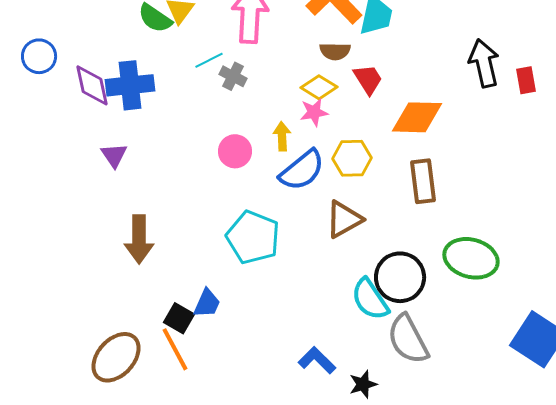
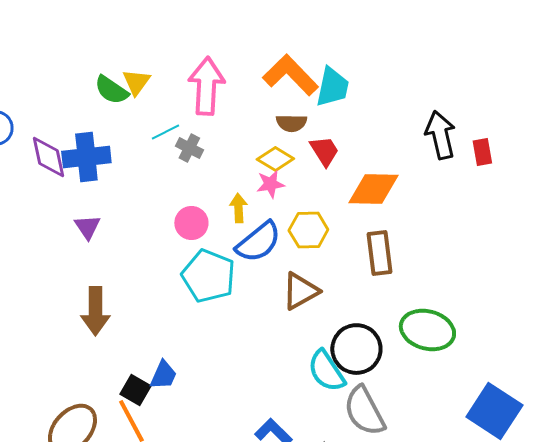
purple triangle: (114, 155) -> (87, 227), moved
cyan pentagon: (253, 237) -> (208, 276), moved

